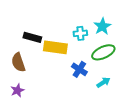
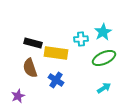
brown semicircle: (18, 62) -> (30, 68), moved
blue cross: (79, 69) -> (56, 80), moved

